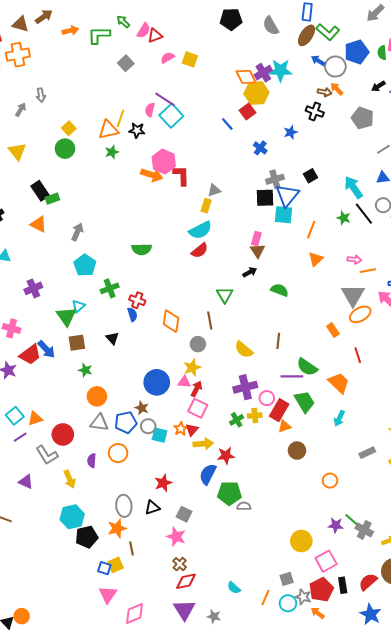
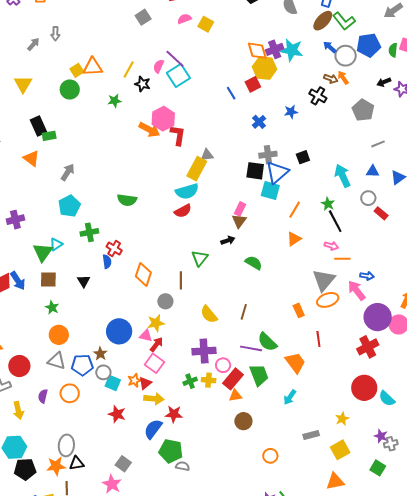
orange triangle: (108, 130) -> (93, 67), moved
yellow rectangle: (206, 206) -> (197, 169), size x1.6
black line: (364, 214) -> (335, 221), moved
red star: (163, 483) -> (117, 414), moved, turned 30
black triangle: (152, 507) -> (77, 463), moved

